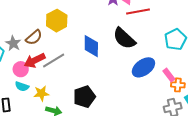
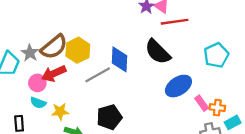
yellow hexagon: (57, 21) -> (78, 50), moved
brown semicircle: (34, 37) -> (54, 47), size x1.4
gray line: (54, 60) -> (98, 75), moved
pink rectangle: (169, 75) -> (202, 103), moved

